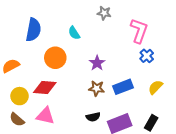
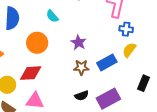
blue cross: (147, 56) -> (126, 29), turned -32
yellow semicircle: (155, 87) -> (129, 50), moved
black rectangle: (151, 123) -> (143, 83), moved

